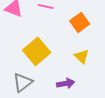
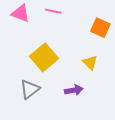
orange square: (80, 22) -> (100, 28), moved, turned -30

